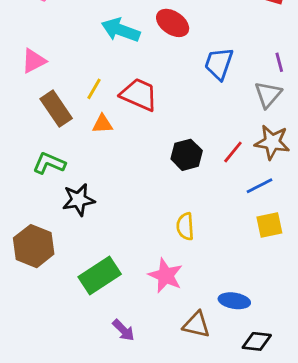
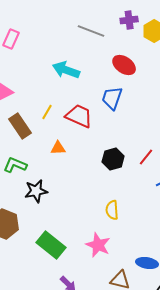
red ellipse: (173, 23) -> (124, 65), moved
blue trapezoid: (219, 64) -> (112, 98), moved
orange triangle: (102, 124) -> (58, 148), moved
green rectangle: (100, 276) -> (51, 245), turned 72

